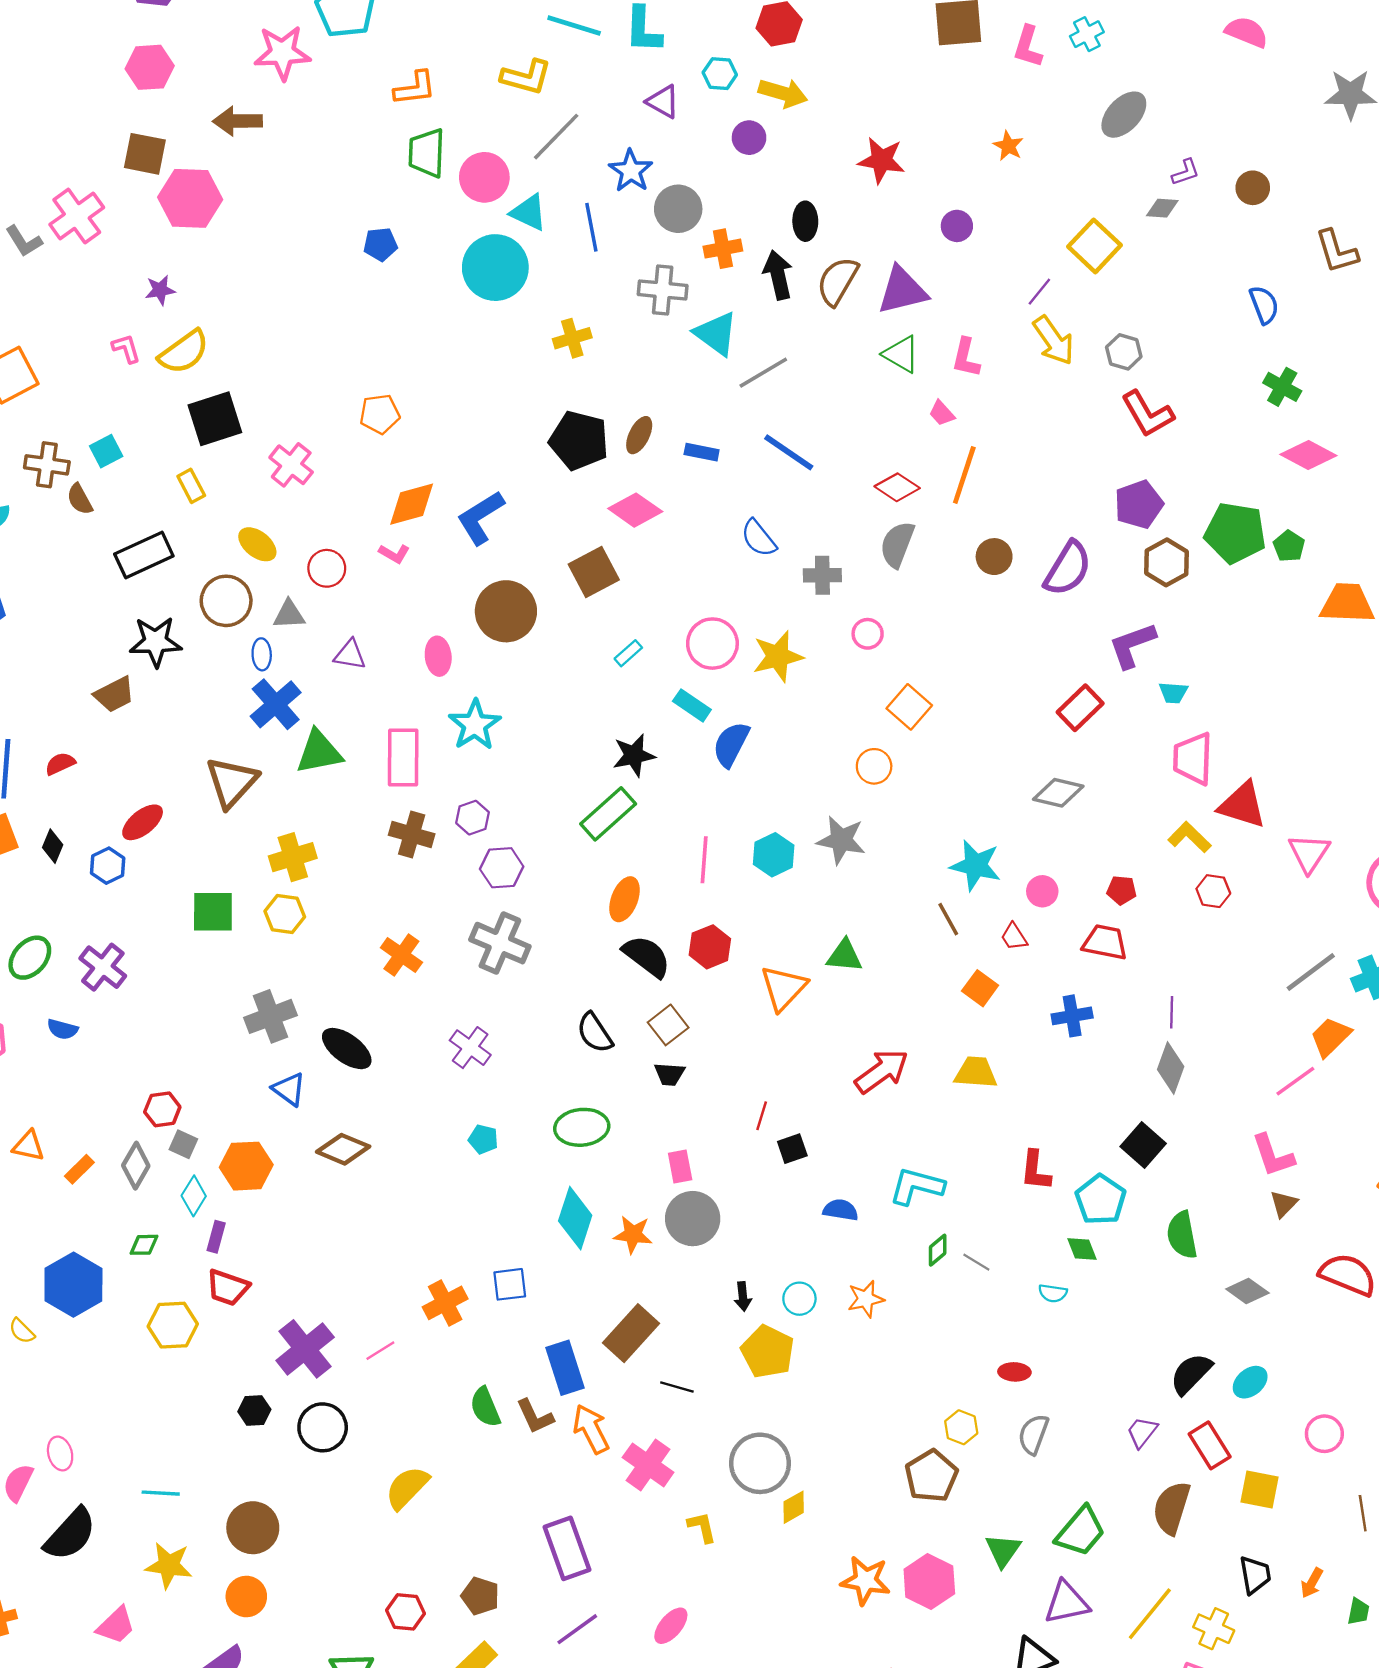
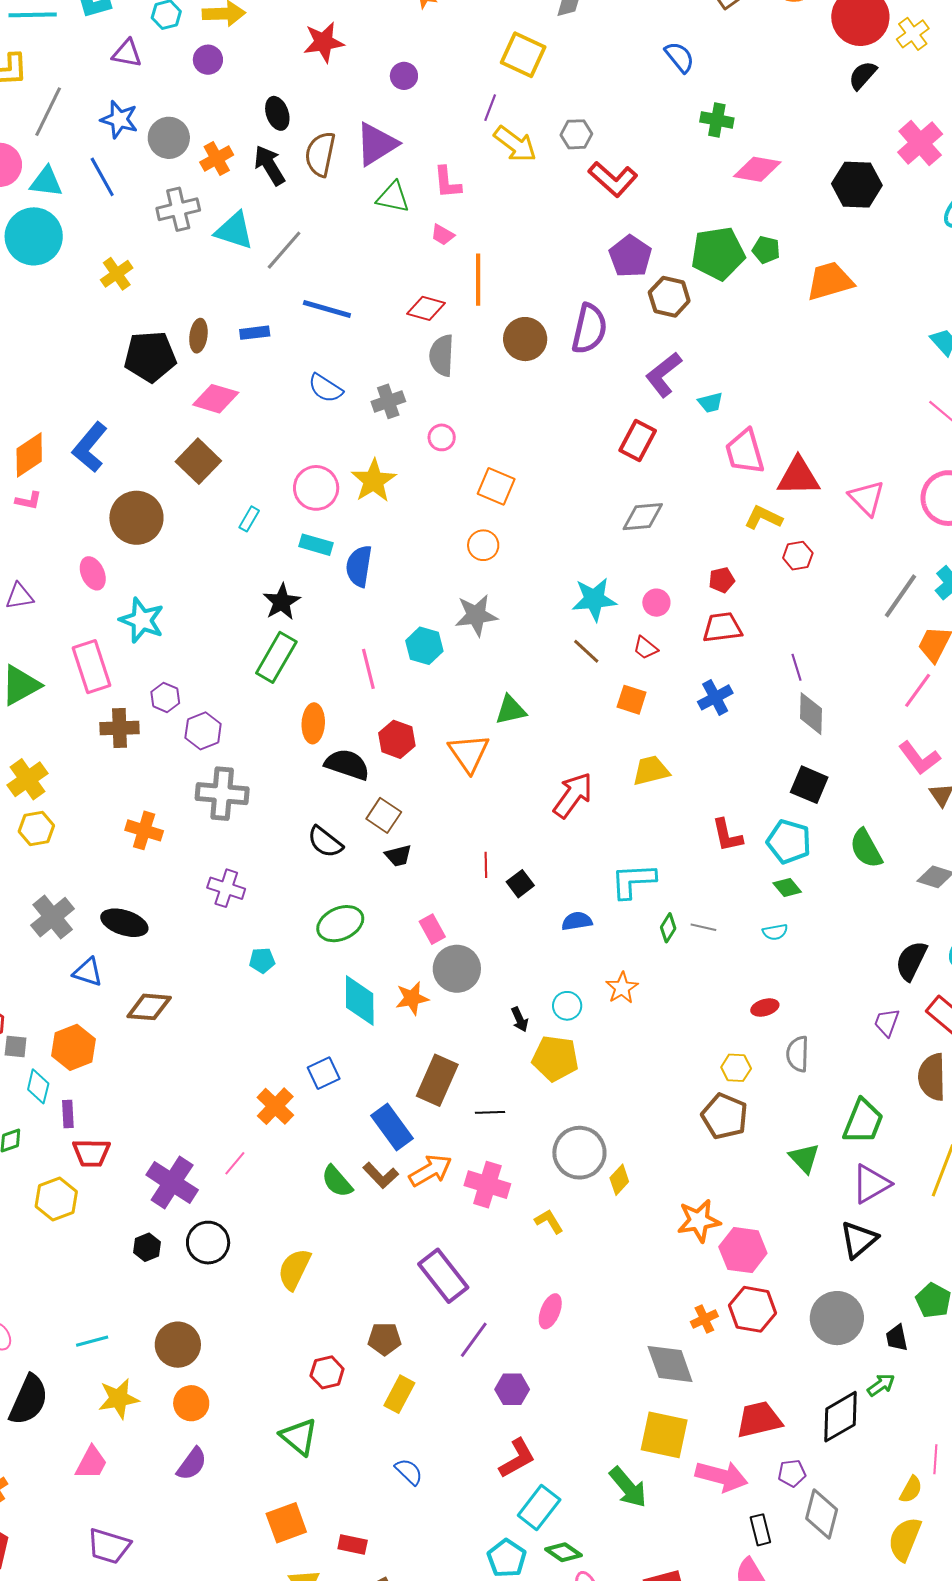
brown circle: (994, 557) -> (525, 339), size x1.4
orange arrow: (591, 1429) -> (430, 1170), turned 105
pink hexagon: (929, 1581) -> (743, 1250), moved

